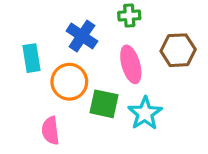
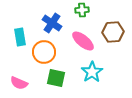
pink ellipse: (131, 64) -> (83, 41), turned -35
green square: (104, 104) -> (56, 78), moved
pink semicircle: (50, 131) -> (19, 83), moved, turned -60

